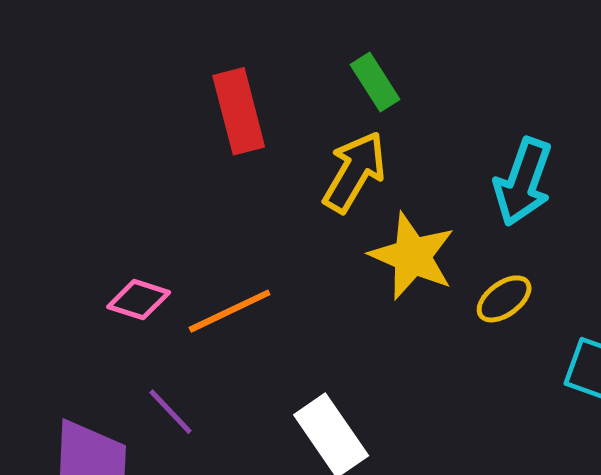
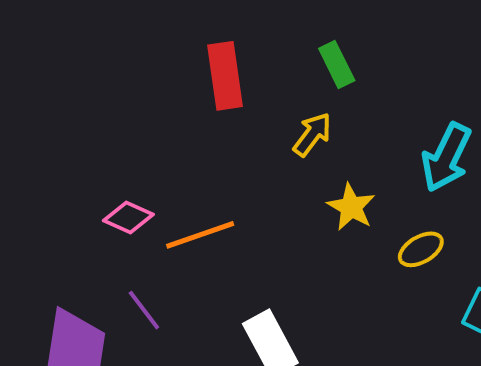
yellow arrow: (354, 172) -> (312, 134), size x0.7
yellow star: (412, 256) -> (351, 207), size x0.7

